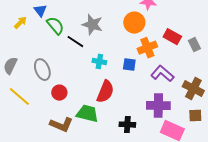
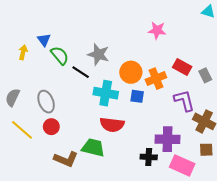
yellow arrow: (20, 23) -> (23, 52), turned -32
orange circle: (134, 23) -> (131, 72), moved
cyan cross: (99, 62) -> (106, 93), size x1.6
purple L-shape: (162, 74) -> (184, 100), moved, turned 35
red semicircle: (105, 92) -> (112, 125), turned 75
red circle: (59, 93) -> (51, 127), moved
black cross: (127, 125) -> (149, 157), moved

